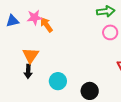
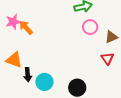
orange triangle: (31, 55) -> (14, 60), turned -36
black arrow: (28, 71) -> (28, 75), moved

